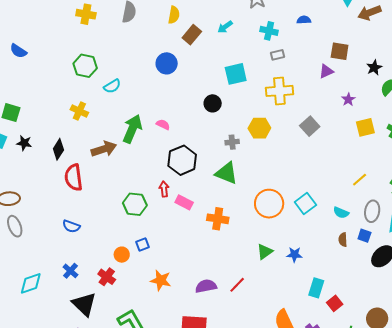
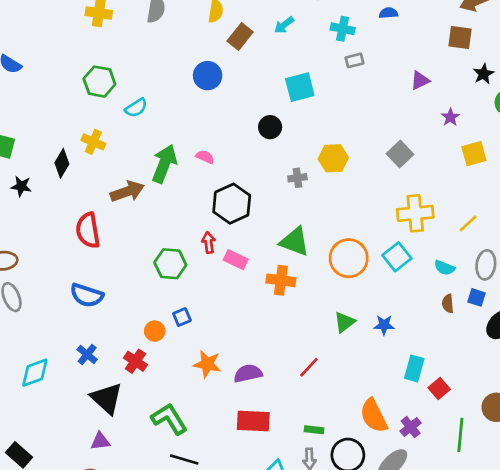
brown square: (340, 51) -> (460, 37), moved
yellow cross: (279, 91) -> (415, 213), moved
black diamond: (58, 149) -> (62, 163), moved
green triangle: (226, 173) -> (295, 242), moved
blue semicircle: (71, 226) -> (87, 295), size x1.4
purple semicircle: (206, 286) -> (248, 373), moved

